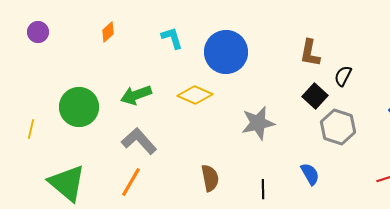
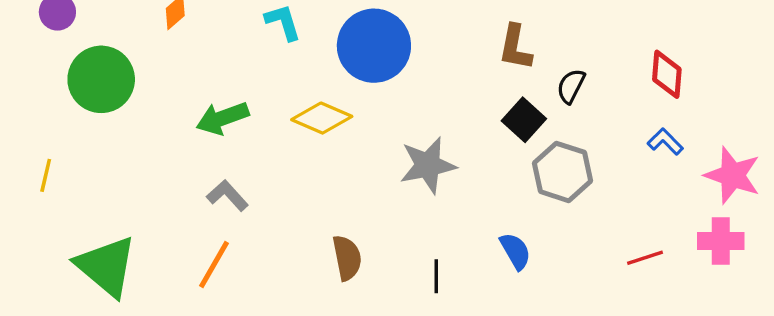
green circle: (79, 107) -> (101, 79), moved
gray L-shape: (139, 141) -> (227, 196), size x0.7

